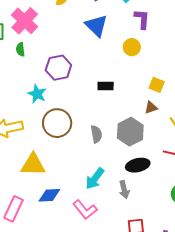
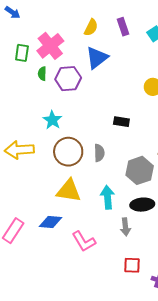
blue triangle: (96, 26) -> (97, 58), moved, turned 30
purple hexagon: (58, 68) -> (68, 79), moved
gray semicircle: (96, 134) -> (99, 153), moved
yellow triangle: (33, 165) -> (69, 191), moved
cyan arrow: (95, 179) -> (108, 197), moved, turned 130

